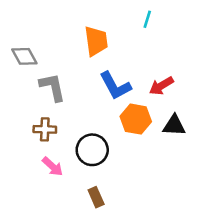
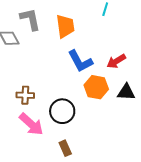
gray L-shape: (53, 87) -> (30, 19), moved
pink arrow: (53, 166) -> (31, 124), size x1.5

